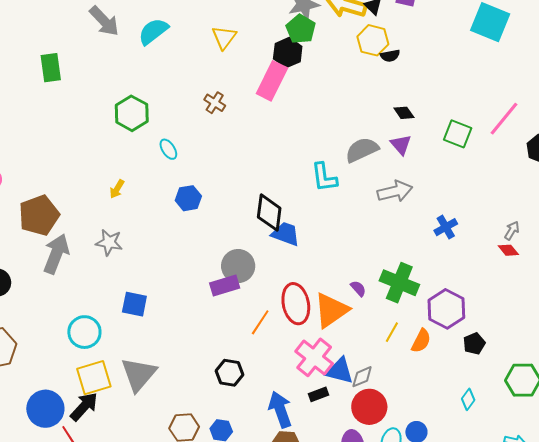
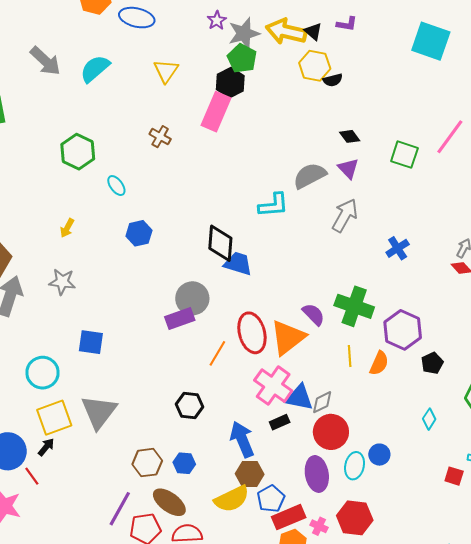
cyan L-shape: (324, 177) -> (273, 205), turned -84
gray arrow: (395, 191) -> (345, 215), turned -44
purple semicircle: (358, 288) -> (314, 314), size x1.4
yellow line: (392, 332) -> (350, 356), turned -30
black arrow: (84, 407) -> (46, 447), size x0.6

